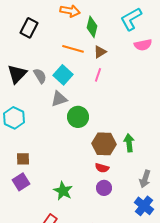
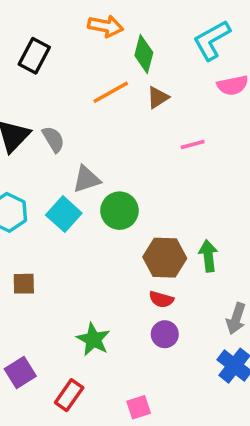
orange line: (73, 49) -> (111, 92), turned -45
cyan square: (63, 75) -> (64, 214), moved
pink line: (98, 75) -> (193, 144), moved, turned 56
purple square: (21, 182) -> (20, 372), moved

